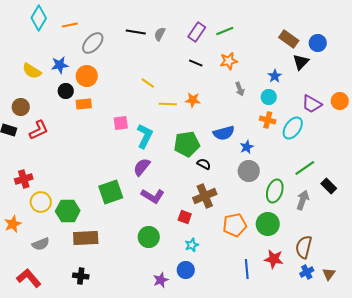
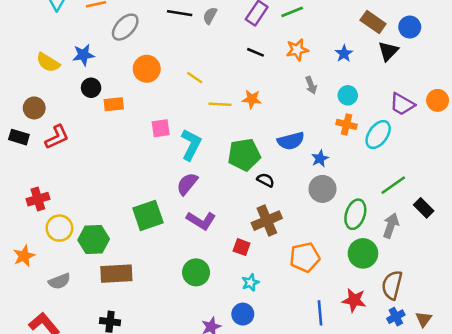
orange circle: (87, 76) -> (147, 69), moved
blue star: (275, 76) -> (344, 54), moved
green circle: (268, 224) -> (363, 253), moved

